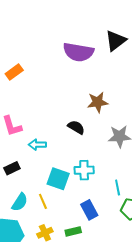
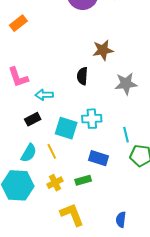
black semicircle: (76, 127) -> (82, 76), turned -114
black rectangle: (12, 168) -> (33, 119), moved
blue rectangle: (89, 210) -> (98, 158), turned -42

